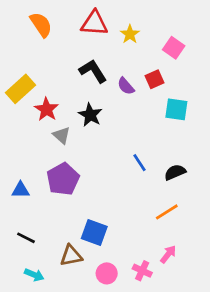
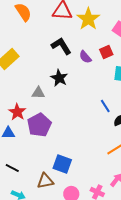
yellow star: (130, 34) -> (88, 19), size x1.6
red star: (46, 109) -> (17, 112), moved
gray triangle: (62, 135) -> (38, 93), turned -40
blue line: (139, 163) -> (105, 106), moved

